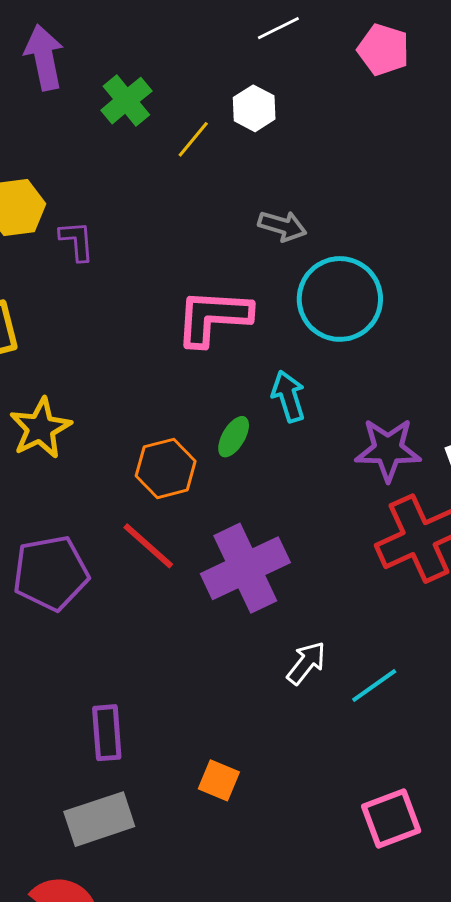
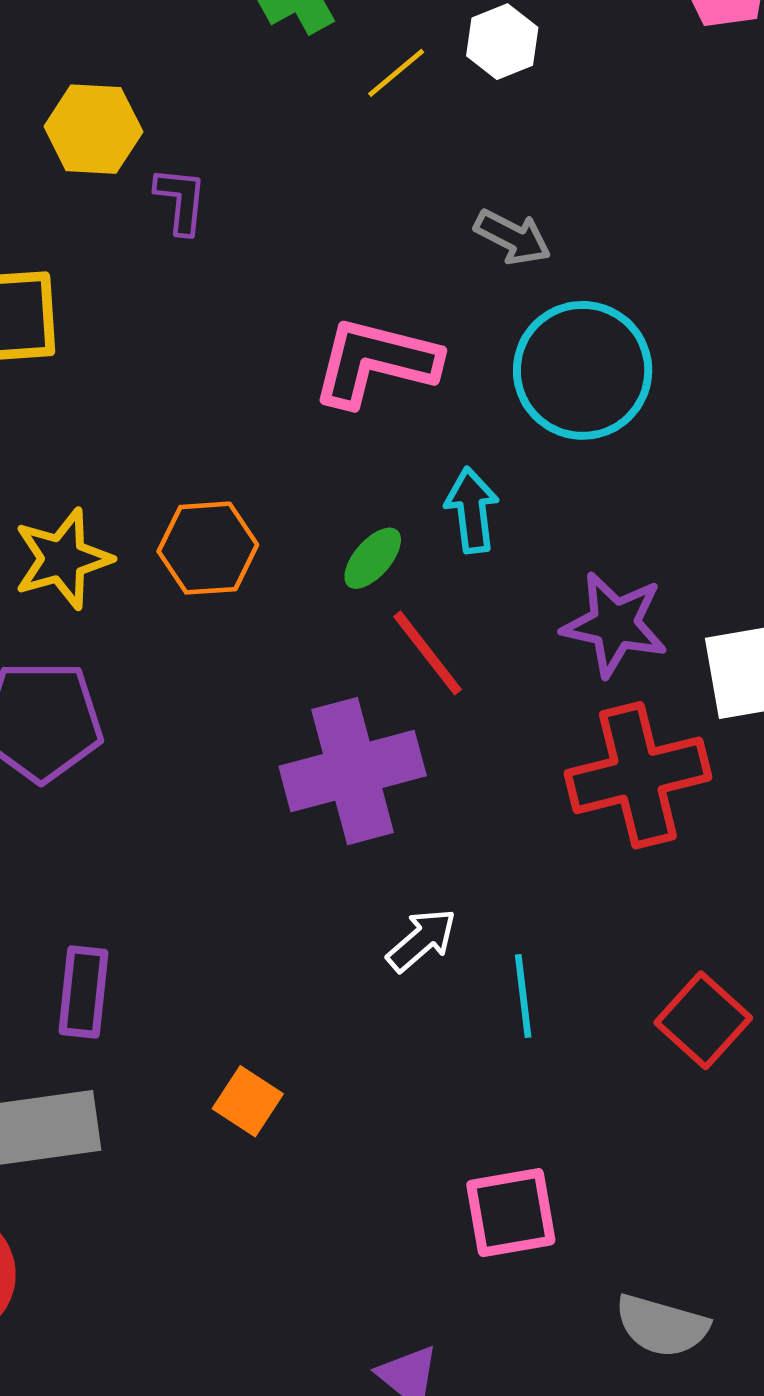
yellow star: (40, 428) -> (63, 559), moved
orange hexagon: (166, 468) -> (208, 548), moved
red line: (148, 546) -> (428, 653), moved
cyan line: (374, 686) -> (523, 996), turned -72

